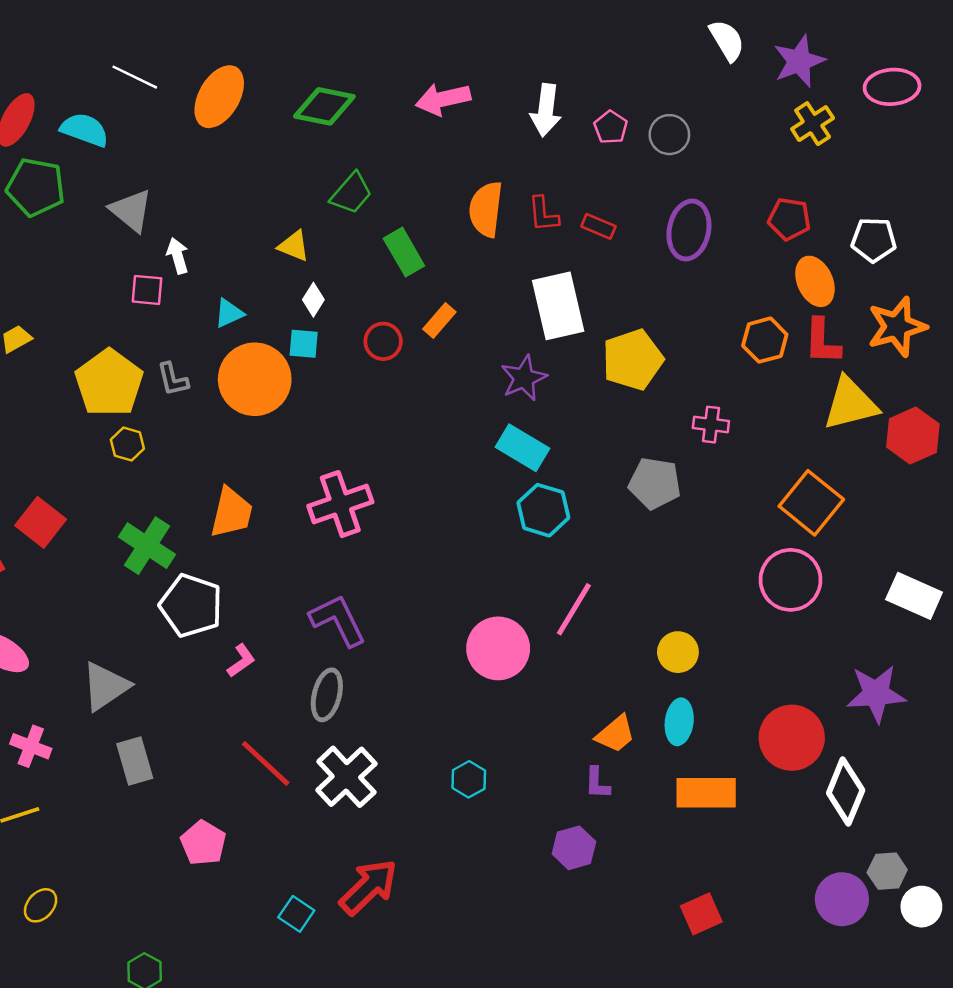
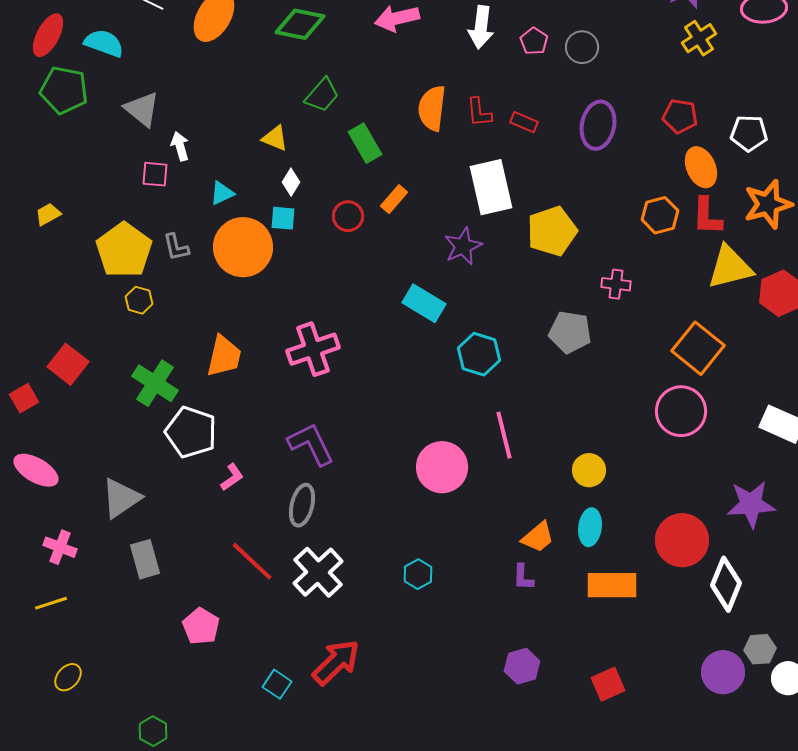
cyan rectangle: (523, 448) -> (424, 303), moved
pink line: (574, 609) -> (504, 435), turned -45
purple hexagon: (574, 848) -> (522, 666), moved

